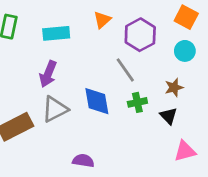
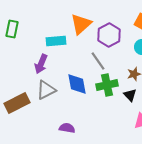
orange triangle: (102, 20) -> (81, 24), size x1.6
cyan rectangle: (56, 33) -> (56, 41), moved
green cross: (137, 102) -> (107, 85), size x1.5

